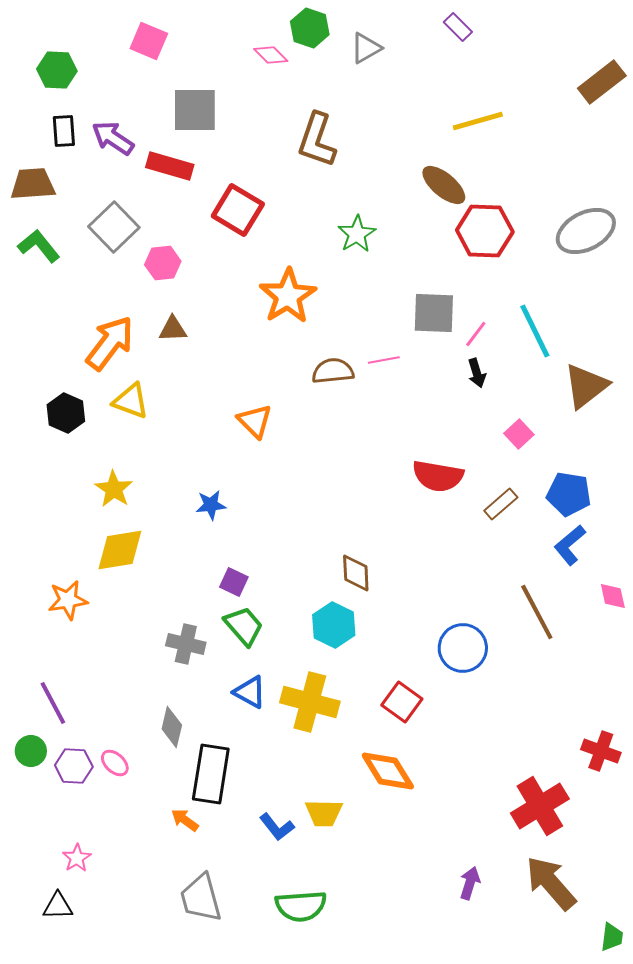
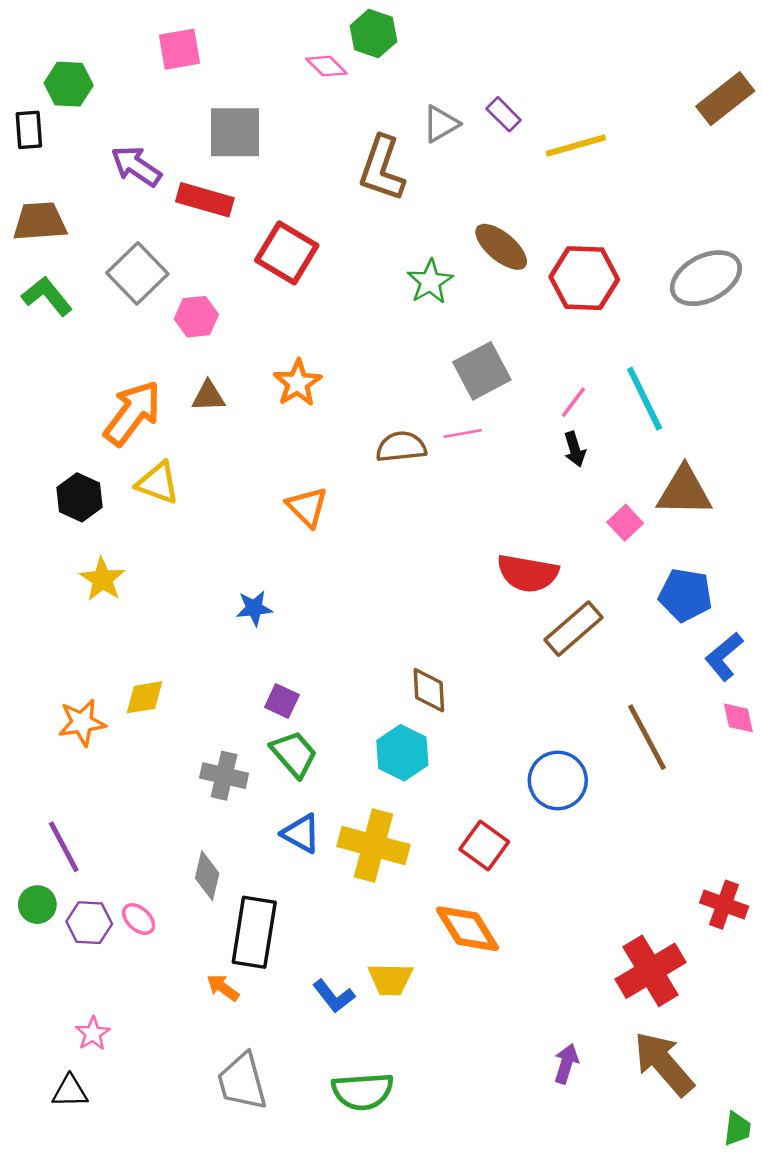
purple rectangle: (458, 27) -> (504, 114), moved
pink square: (149, 41) -> (179, 49), turned -33
gray triangle: (366, 48) -> (441, 124), moved
black rectangle: (64, 131) -> (29, 130), moved
brown ellipse: (444, 185) -> (501, 247), moved
orange star: (288, 296) -> (298, 383), moved, size x0.7
gray square: (434, 313) -> (482, 371), moved, turned -30
brown triangle: (586, 386) -> (684, 491), moved, turned 39
yellow star: (114, 489) -> (102, 579), moved
brown rectangle: (501, 504) -> (573, 629), moved, size x1.4
blue L-shape: (570, 545) -> (724, 656), moved
yellow diamond: (120, 550) -> (145, 697), moved, size x0.7

